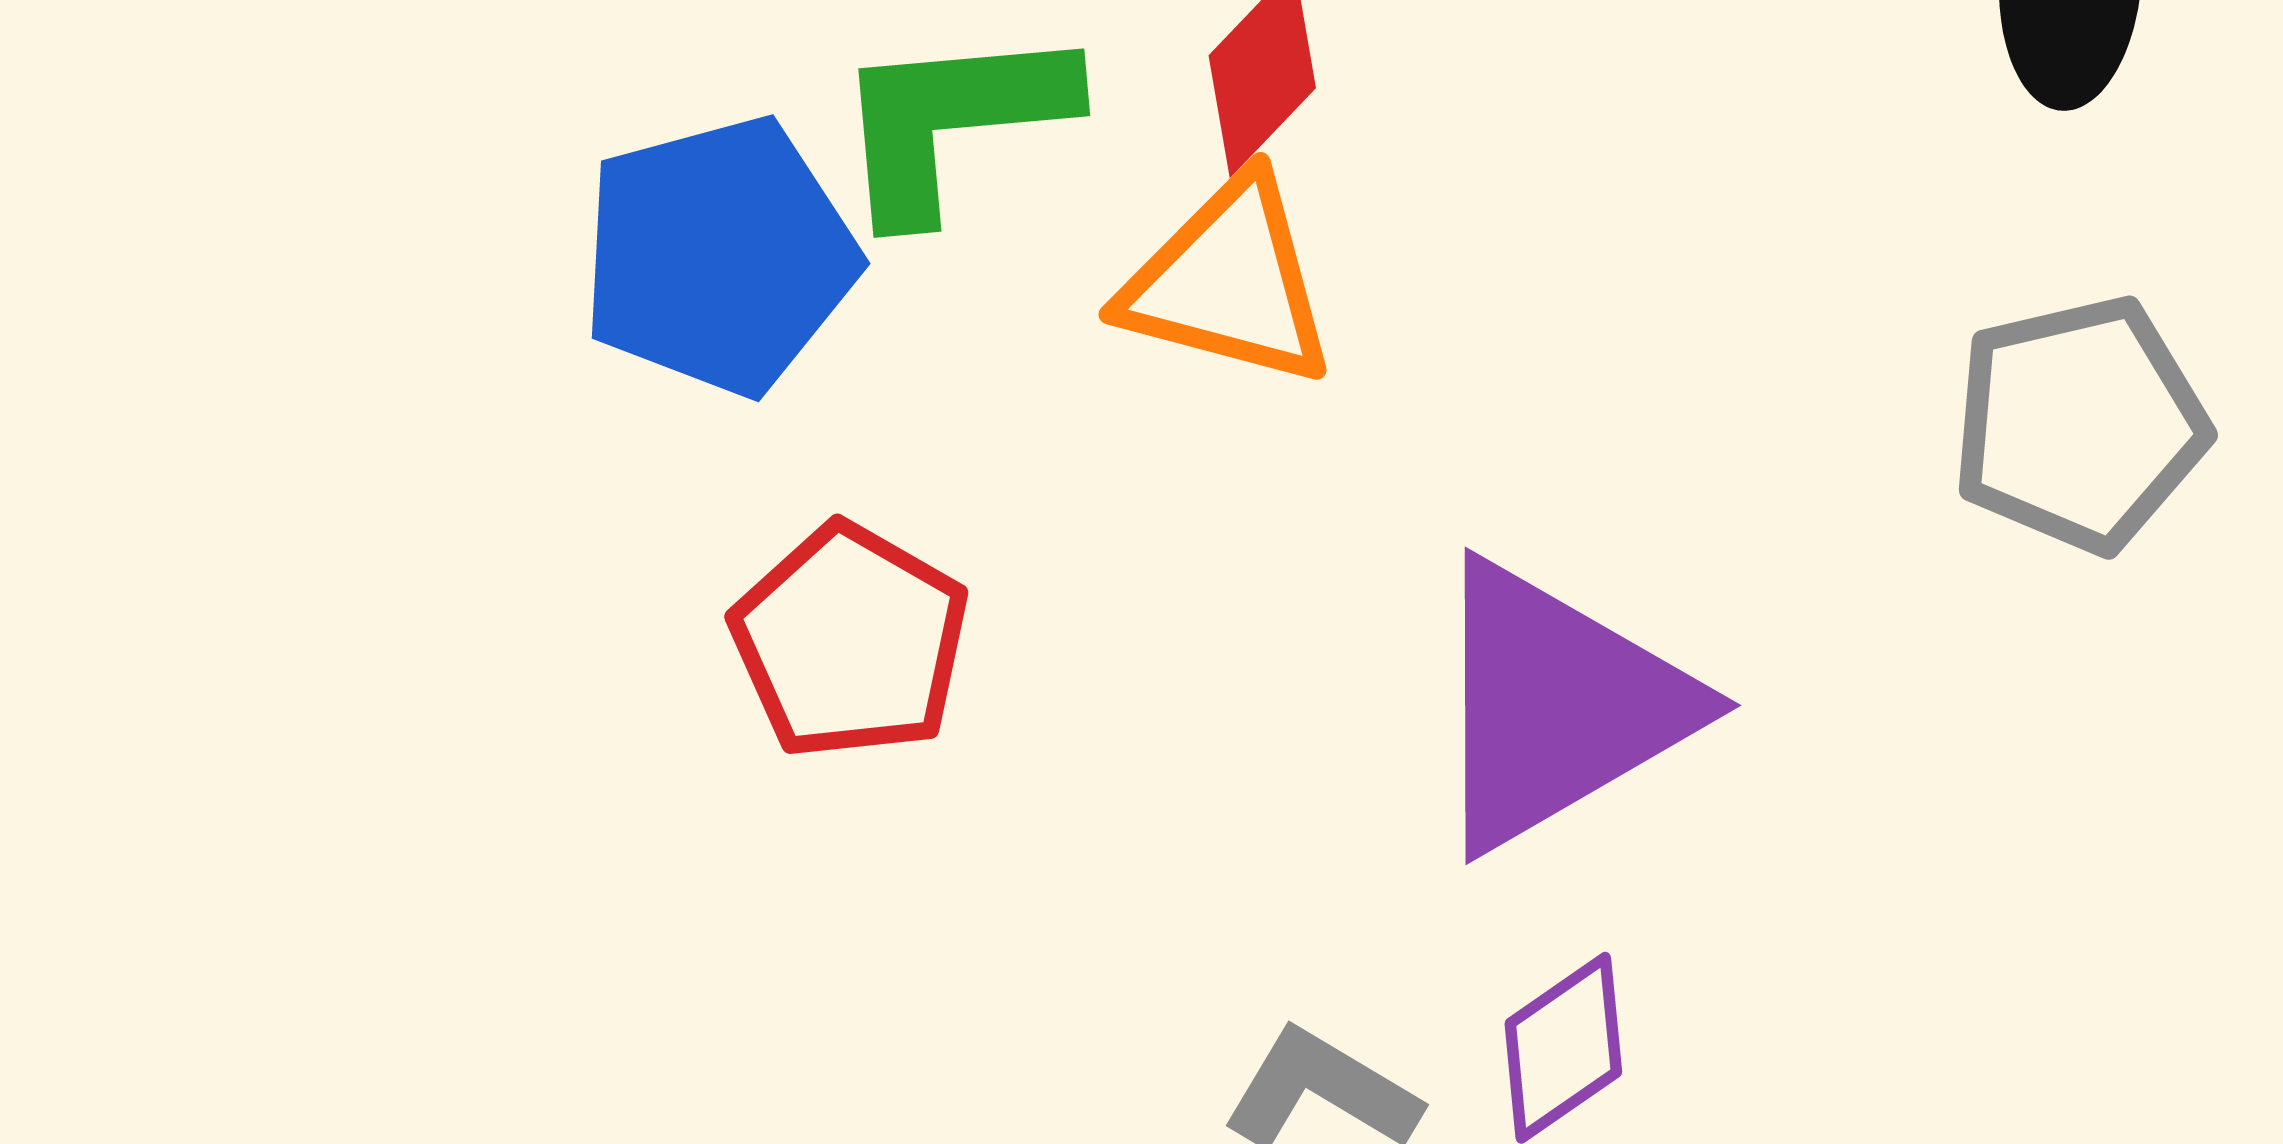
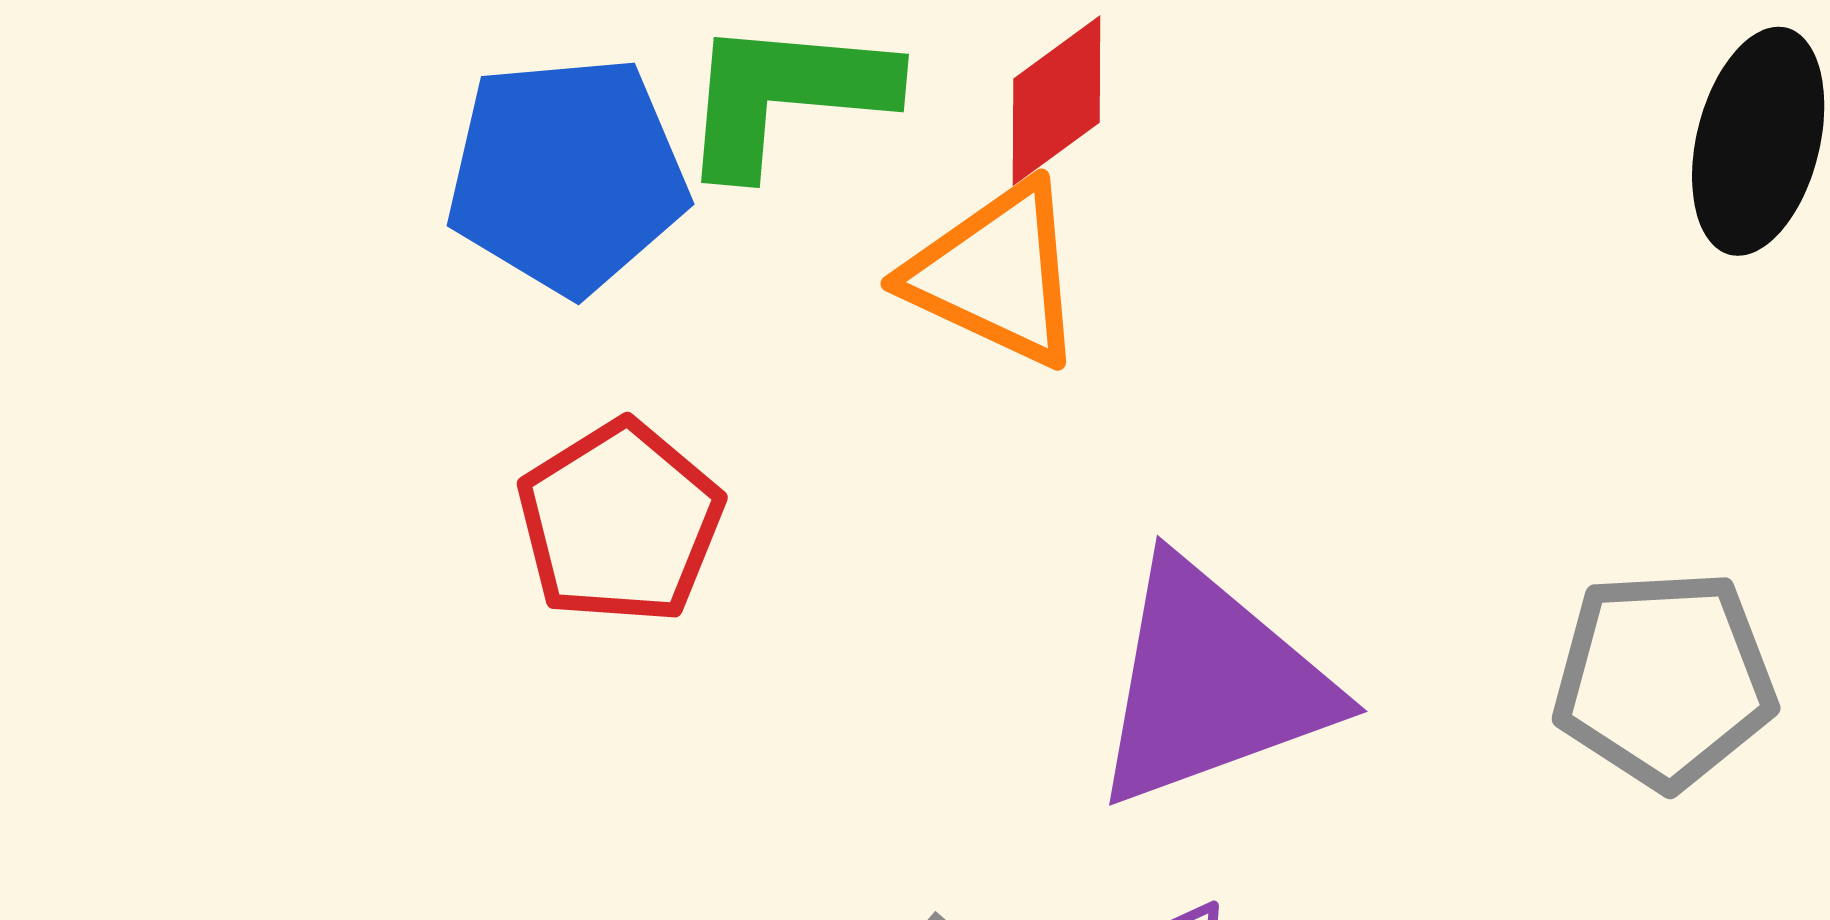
gray pentagon: (2080, 424) -> (1664, 679), moved

